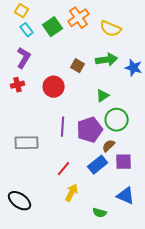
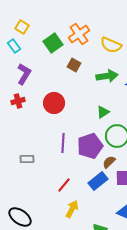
cyan rectangle: (27, 30) -> (14, 46), moved
brown square: (78, 66) -> (74, 65), moved
gray rectangle: (27, 143) -> (27, 159), size x0.6

